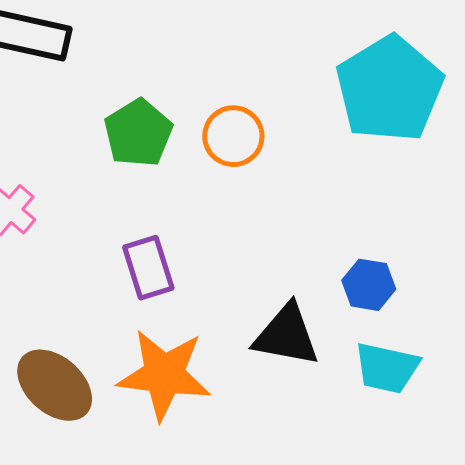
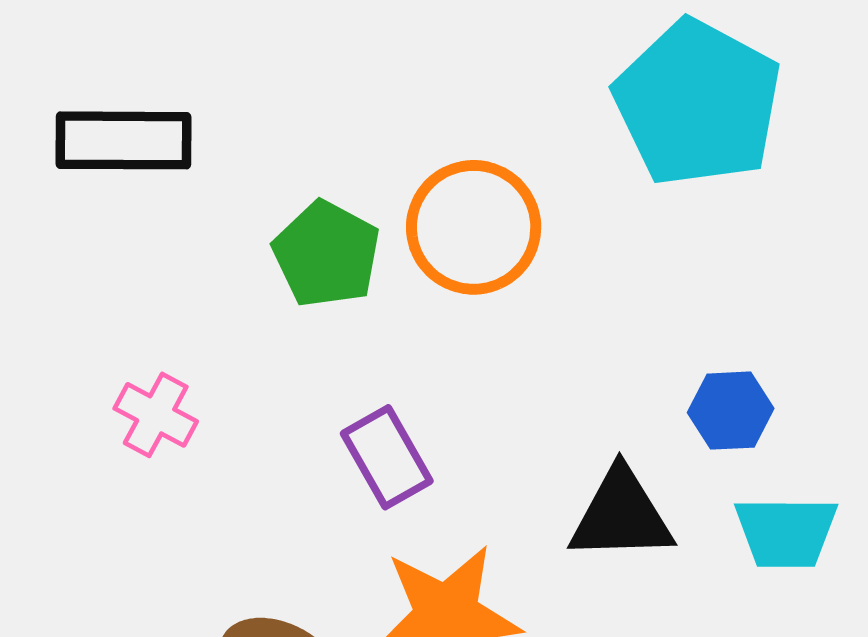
orange circle: (233, 136) -> (474, 227), size x1.4

